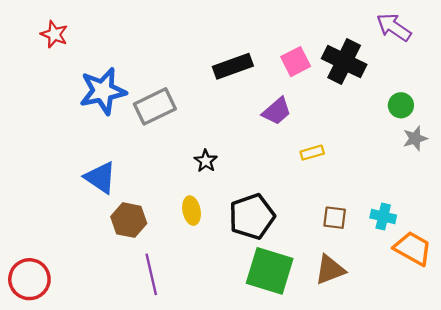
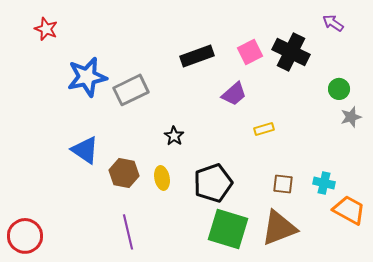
purple arrow: (394, 27) -> (333, 23), size x0.7
brown hexagon: (129, 220) -> (124, 173), moved
brown triangle: (330, 270) -> (279, 228), size x1.4

